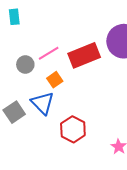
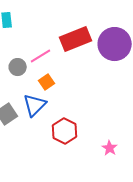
red rectangle: (84, 55) -> (76, 39), moved
blue triangle: (43, 103) -> (35, 105), turned 30

